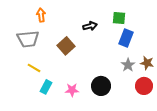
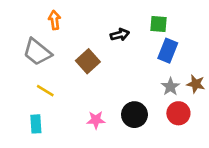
gray trapezoid: (28, 39) -> (37, 52), turned 45
red circle: (144, 86) -> (178, 113), moved
cyan rectangle: (46, 87) -> (36, 124), moved, turned -32

